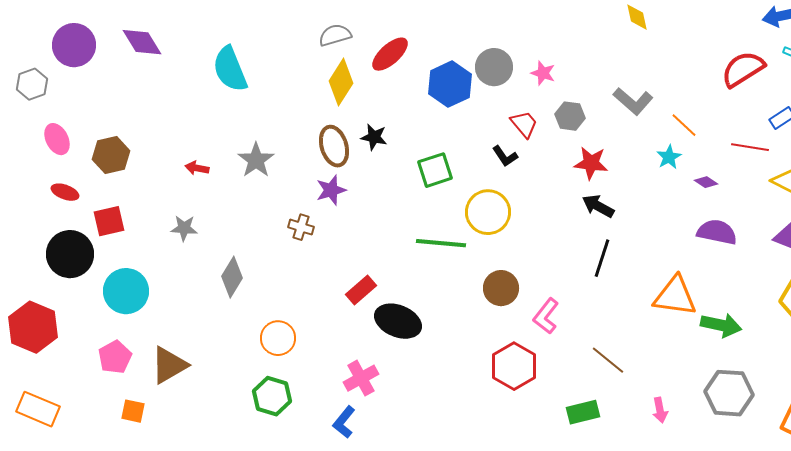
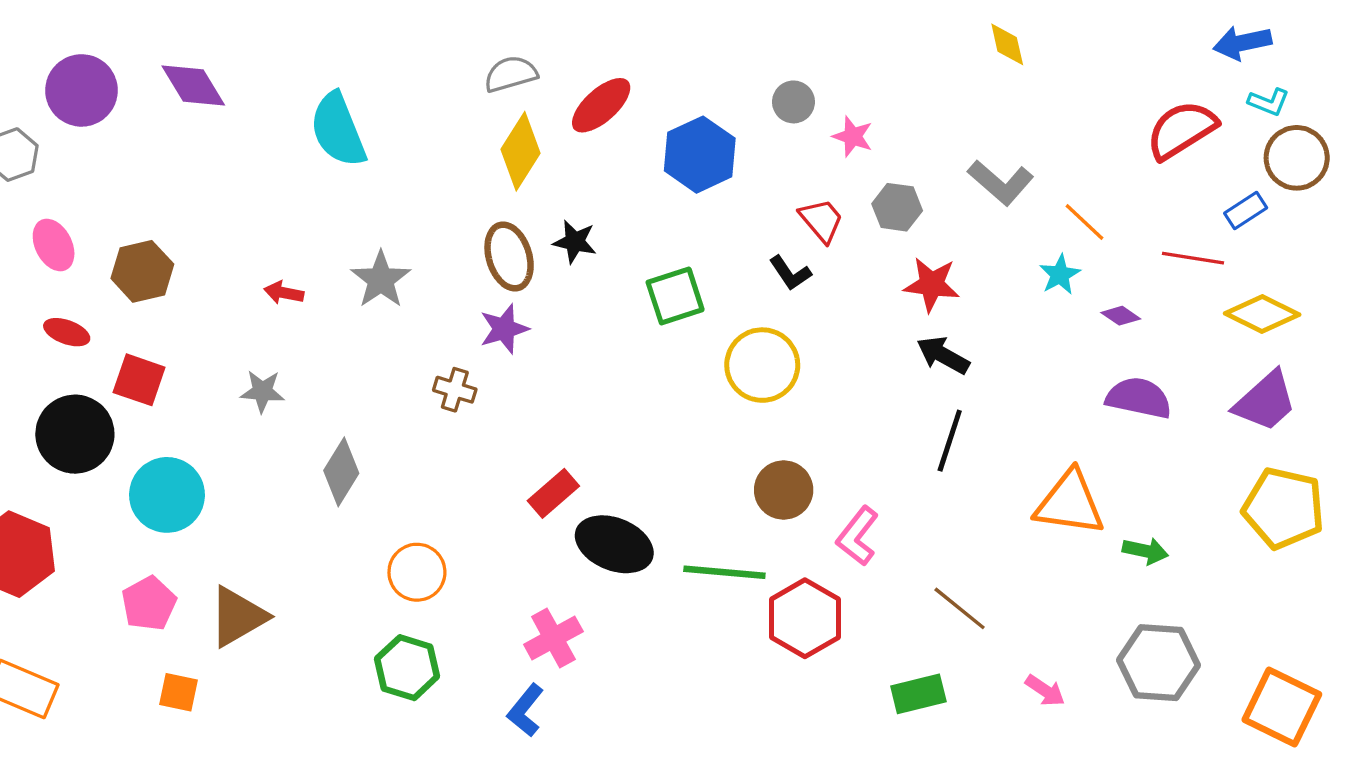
gray circle: (494, 67) -> (793, 102), moved, size x0.7
red square: (109, 221) -> (139, 380), turned 32
green line: (441, 243) -> (724, 572), moved
green arrow: (721, 325) -> (1145, 551), size x0.7
pink arrow: (660, 410) -> (1045, 691), turned -45

